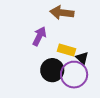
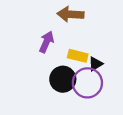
black triangle: (82, 58) -> (96, 64), turned 48

